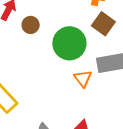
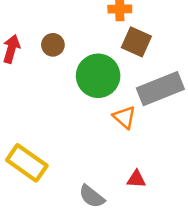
brown circle: (31, 25) -> (53, 45), moved

